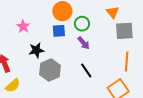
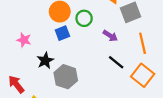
purple arrow: (84, 43) -> (110, 36), moved
black line: (86, 71) -> (116, 62), moved

